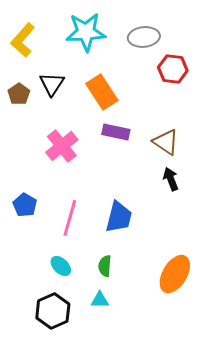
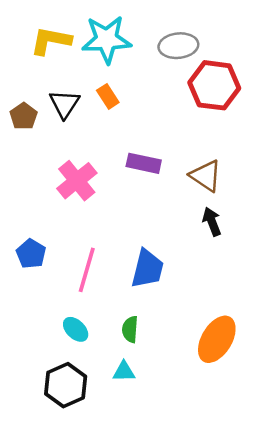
yellow L-shape: (23, 40) -> (51, 41), moved, turned 60
red hexagon: (173, 69) -> (214, 85), size x1.4
orange rectangle: (102, 92) -> (108, 96), moved, size x0.6

